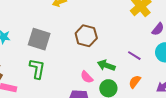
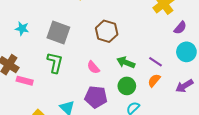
purple line: (134, 56) -> (155, 62), moved
pink semicircle: (87, 77) -> (93, 67), moved

